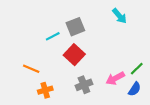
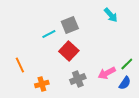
orange line: (31, 69) -> (20, 65), moved, turned 42

